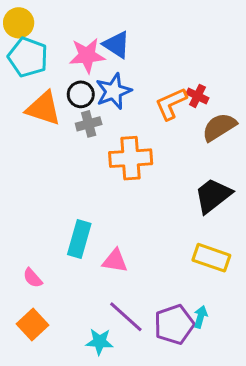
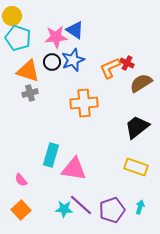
gray cross: (89, 124) -> (30, 93), moved
pink triangle: (115, 261) -> (74, 169), size x1.5
cyan arrow: (201, 317) -> (140, 207), moved
cyan star: (99, 342) -> (64, 209), moved

